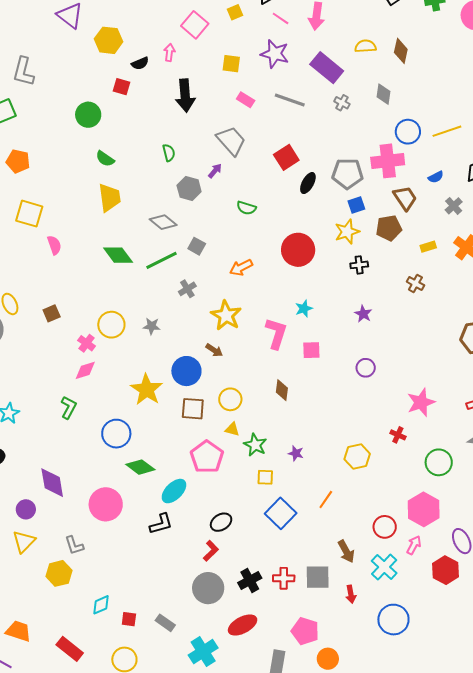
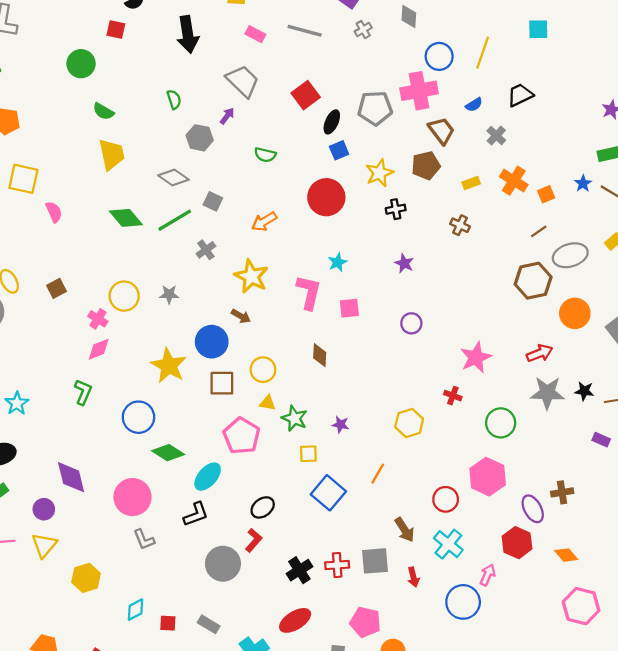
gray cross: (342, 103) -> (363, 30), turned 35
yellow line: (447, 131) -> (483, 53), turned -48
blue square: (356, 205) -> (339, 150), moved
gray L-shape: (74, 545) -> (144, 540), moved
pink arrow: (414, 545) -> (488, 575), moved
gray circle: (208, 588) -> (223, 564), moved

